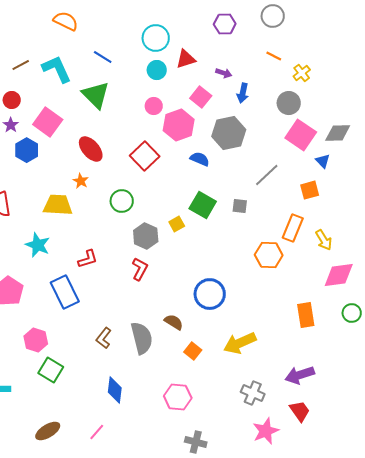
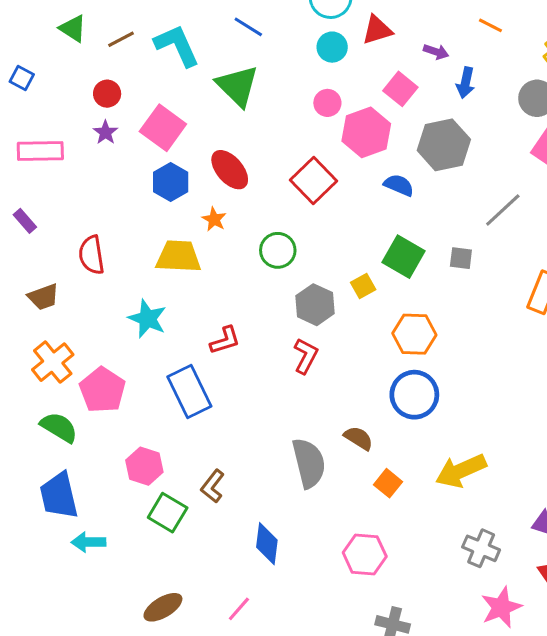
orange line: (274, 56) -> (490, 25), moved
blue hexagon: (27, 150) -> (171, 182), moved
orange hexagon: (269, 255) -> (414, 334), moved
brown L-shape: (104, 338) -> (213, 486), moved

